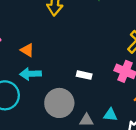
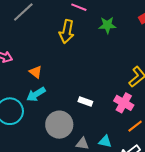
cyan arrow: (30, 74) -> (36, 94), turned -36

